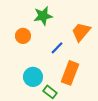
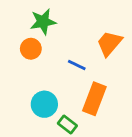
green star: (43, 16) -> (43, 22), moved
blue line: (57, 48) -> (77, 65), turned 72

